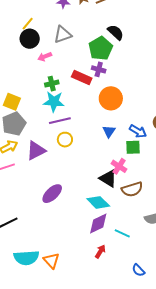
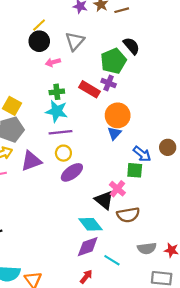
gray triangle: (63, 35) -> (75, 41), turned -36
blue triangle: (109, 131) -> (114, 133), moved
purple ellipse: (52, 194) -> (72, 172), moved

